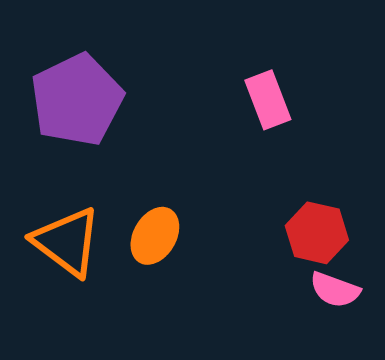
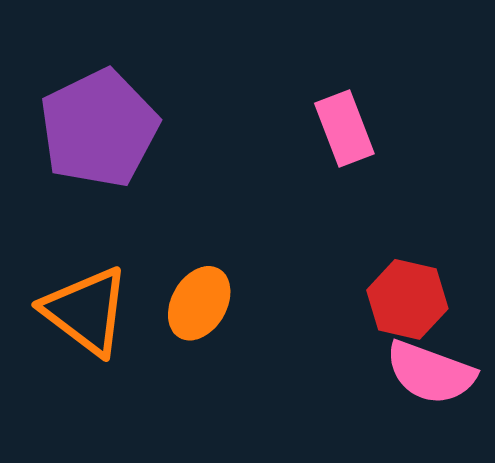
pink semicircle: (335, 290) -> (430, 373), size x1.4

